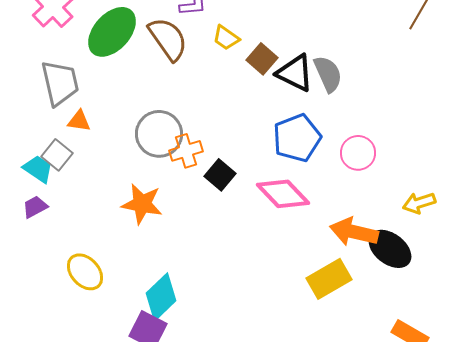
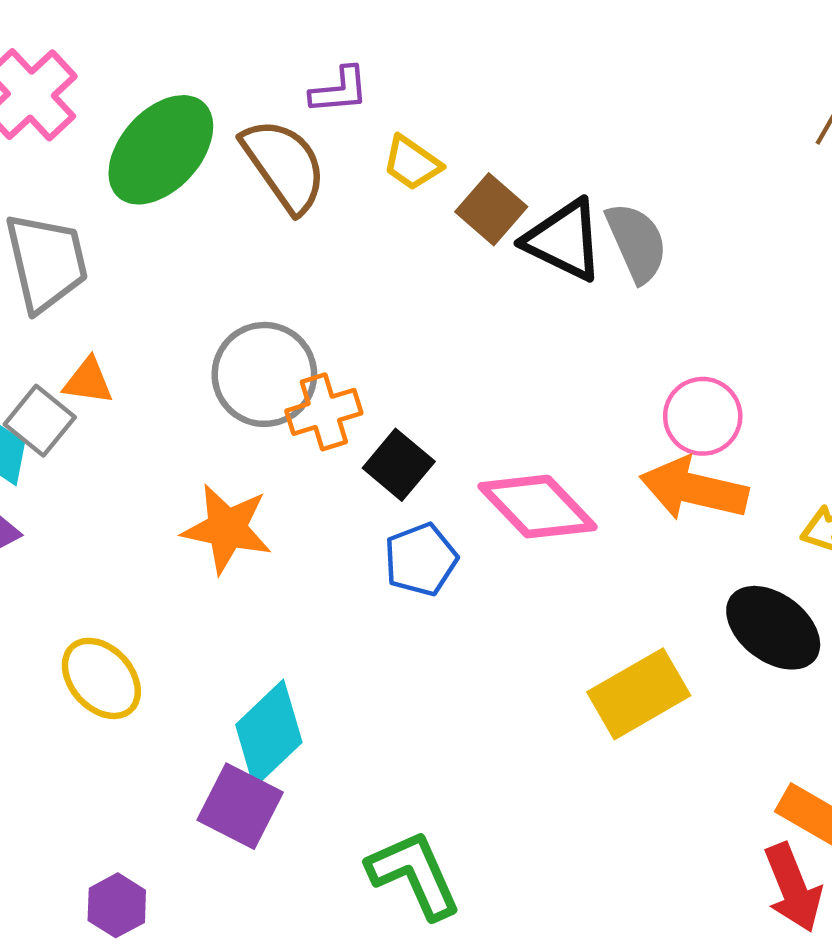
orange triangle: (79, 121) -> (88, 381), moved
blue pentagon: (297, 138) -> (421, 559), moved, size x0.7
orange arrow: (354, 232) -> (694, 489), moved

